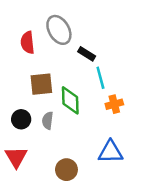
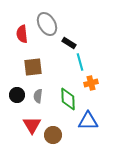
green diamond: (70, 100) -> (68, 99), moved
red triangle: (16, 157) -> (32, 125), moved

